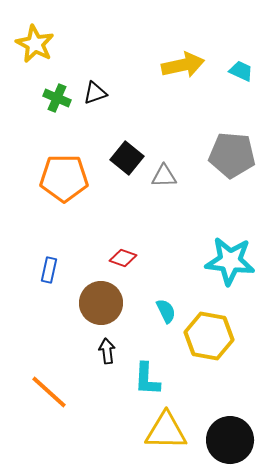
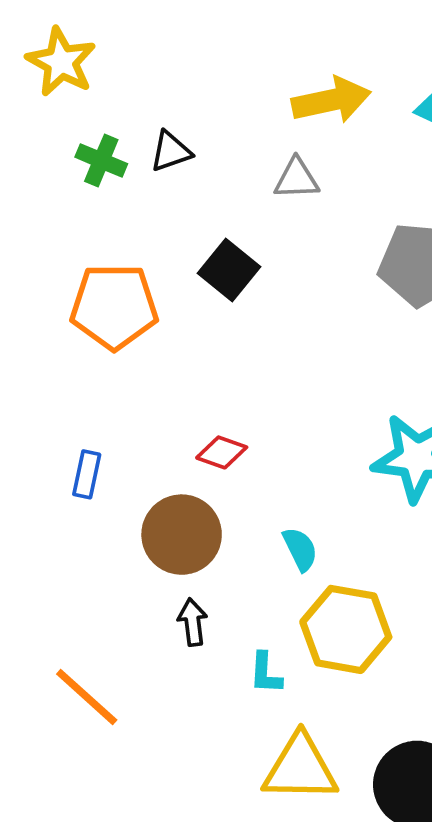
gray triangle: (164, 176) -> (297, 179), moved
yellow hexagon: (209, 336) -> (346, 629), moved
cyan L-shape: (147, 379) -> (266, 673), size x0.7

